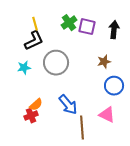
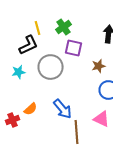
yellow line: (35, 24) -> (38, 28), moved
purple square: (87, 27) -> (74, 48), moved
red cross: (31, 116) -> (12, 120), moved

